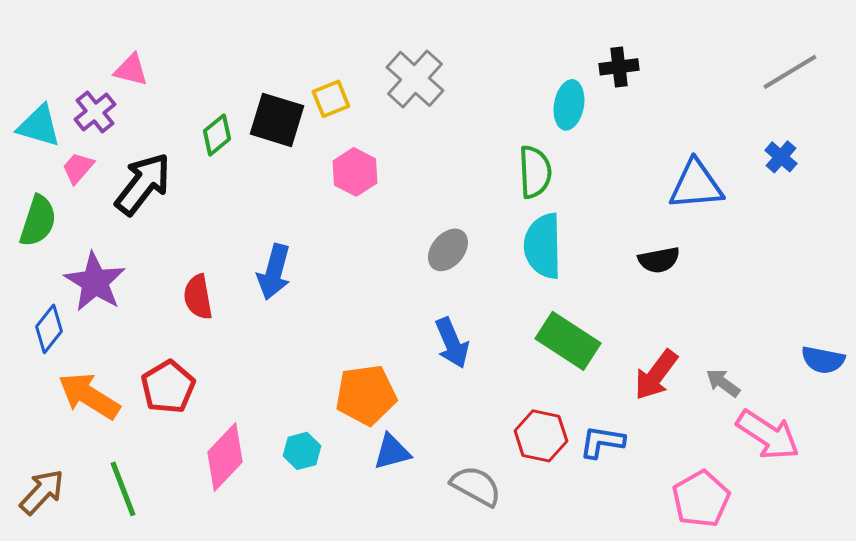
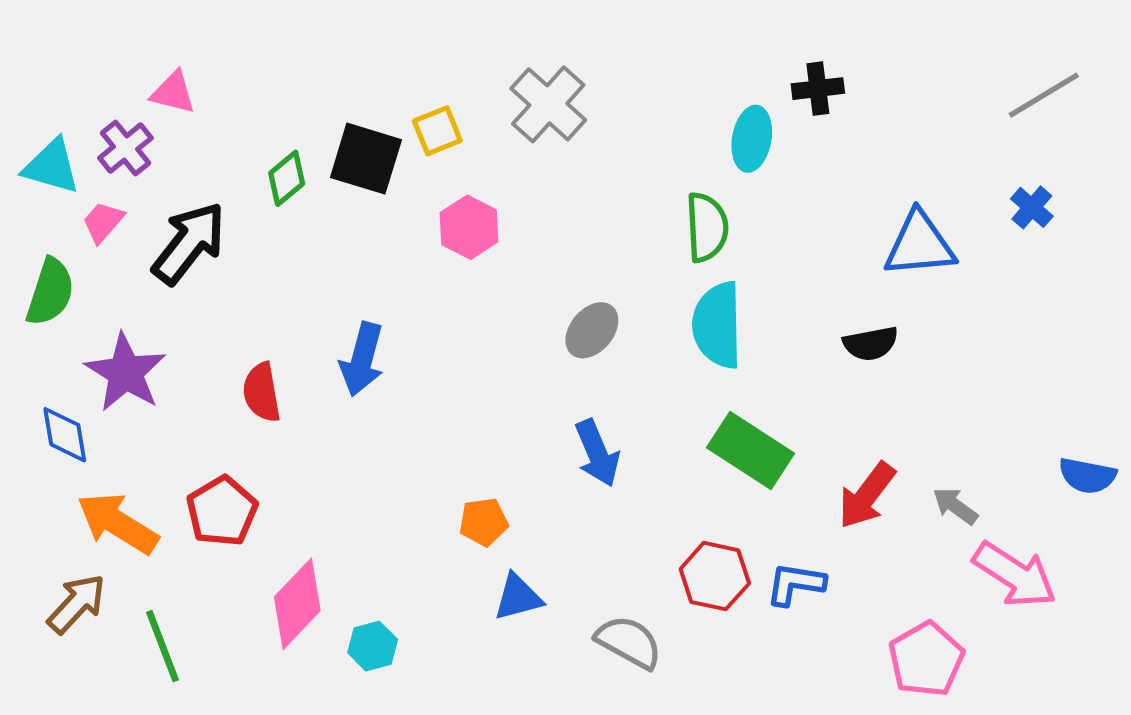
blue diamond: (49, 329) -> (65, 435), turned -48
orange pentagon: (366, 395) -> (484, 522), size x0.6
cyan hexagon: (302, 451) -> (373, 646), moved
brown arrow: (42, 492) -> (77, 604), moved

